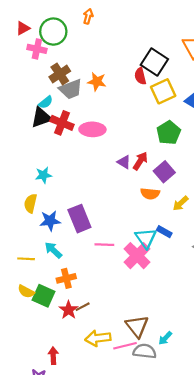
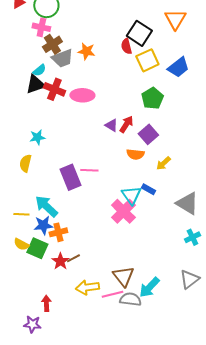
pink cross: (37, 49) -> (41, 27), moved
blue star: (50, 221) -> (43, 225), moved
pink line: (104, 245) -> (89, 170), moved
cyan arrow: (53, 250) -> (46, 206), size x1.4
cyan arrow: (165, 338) -> (149, 287), size x1.6

